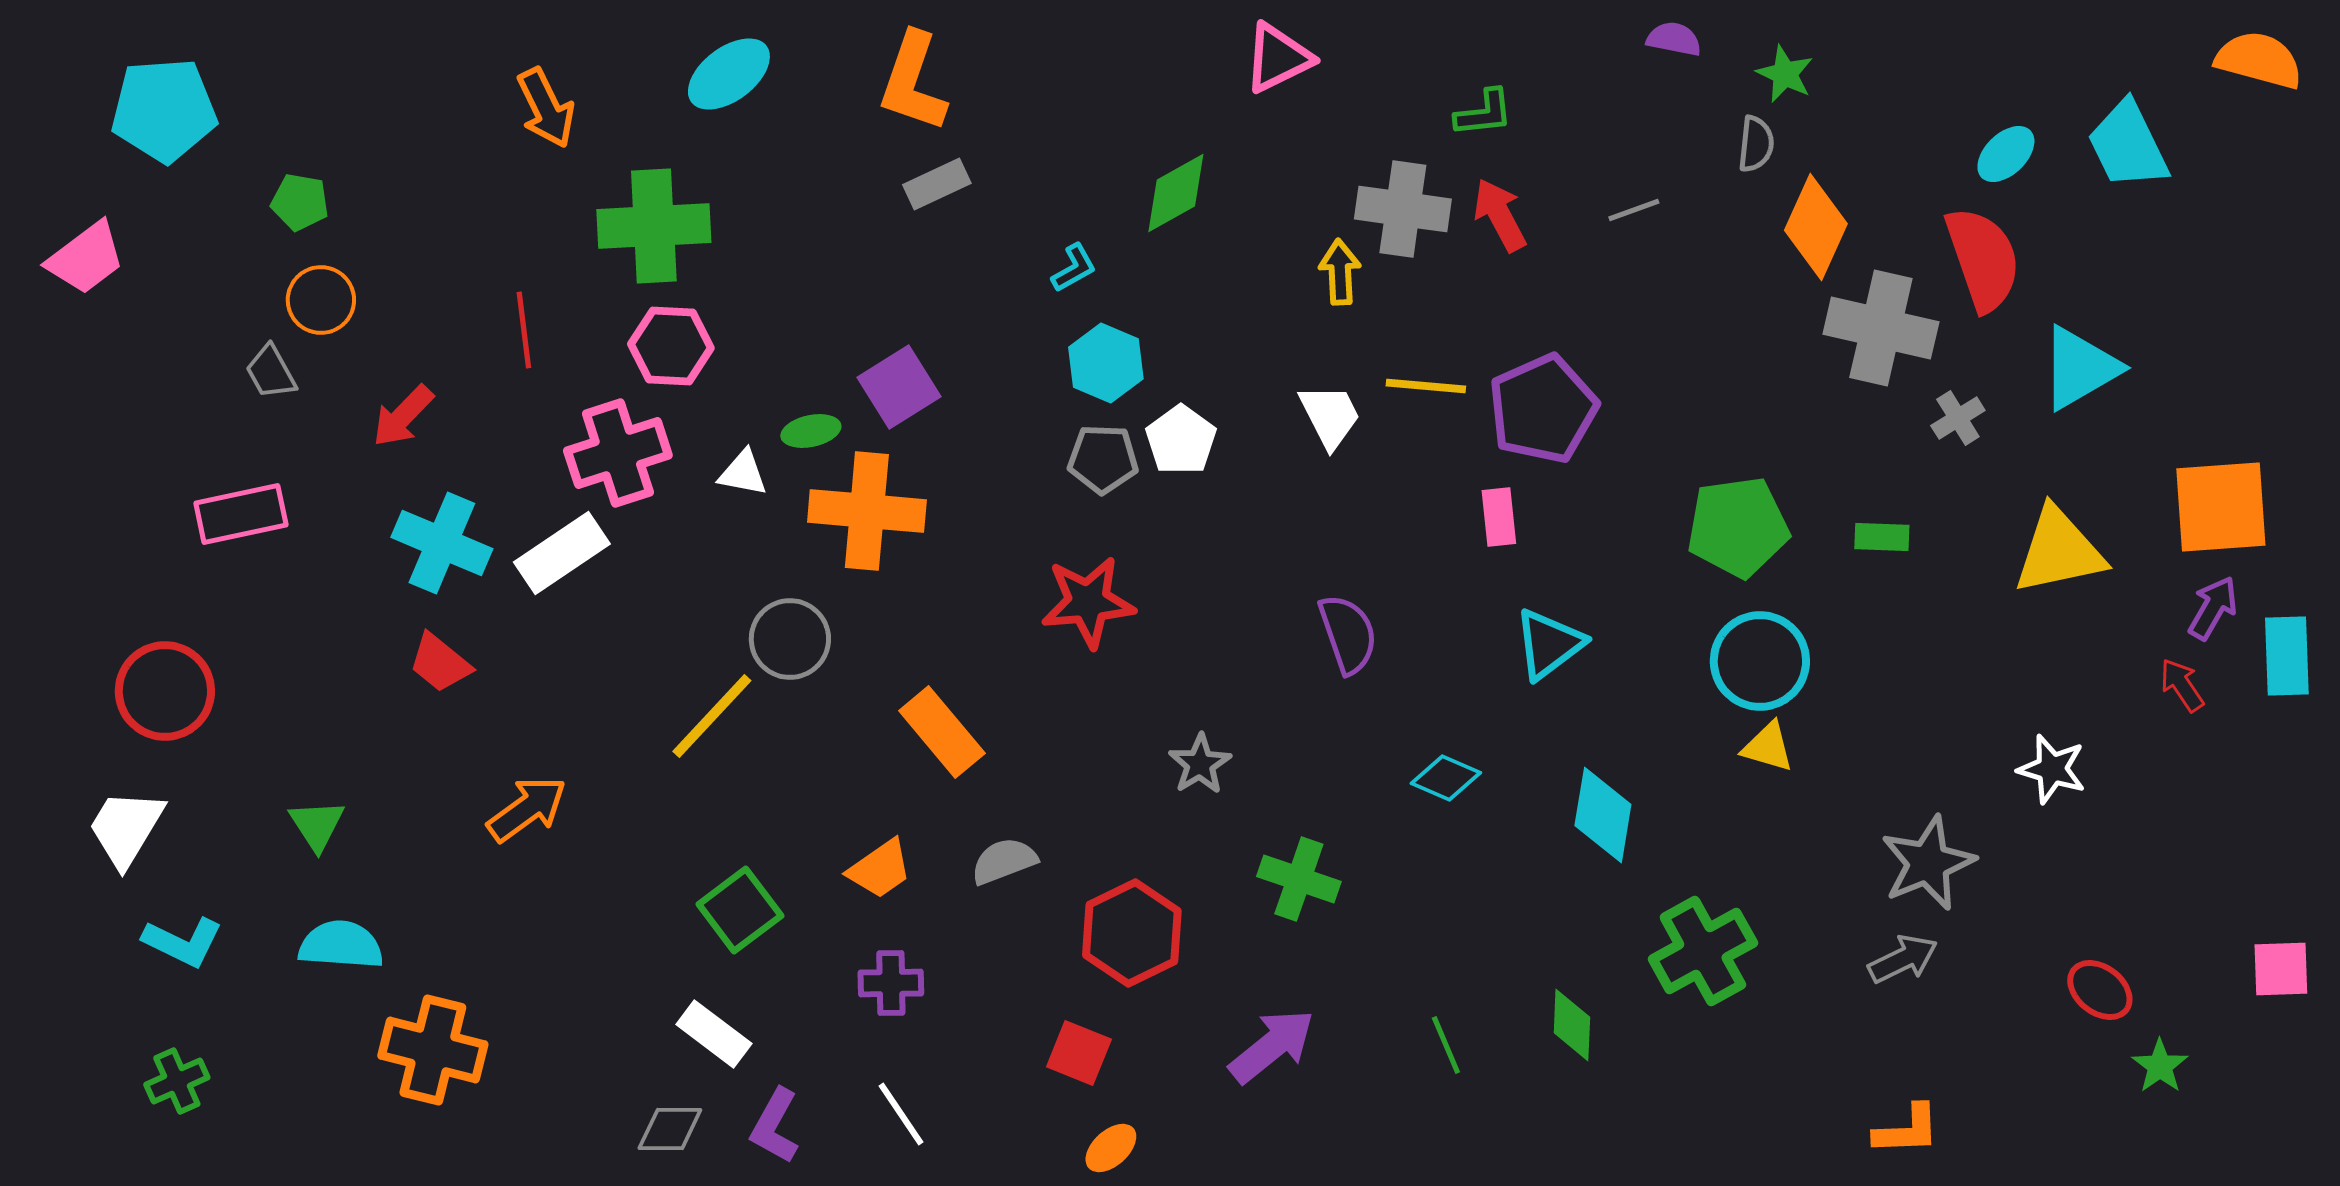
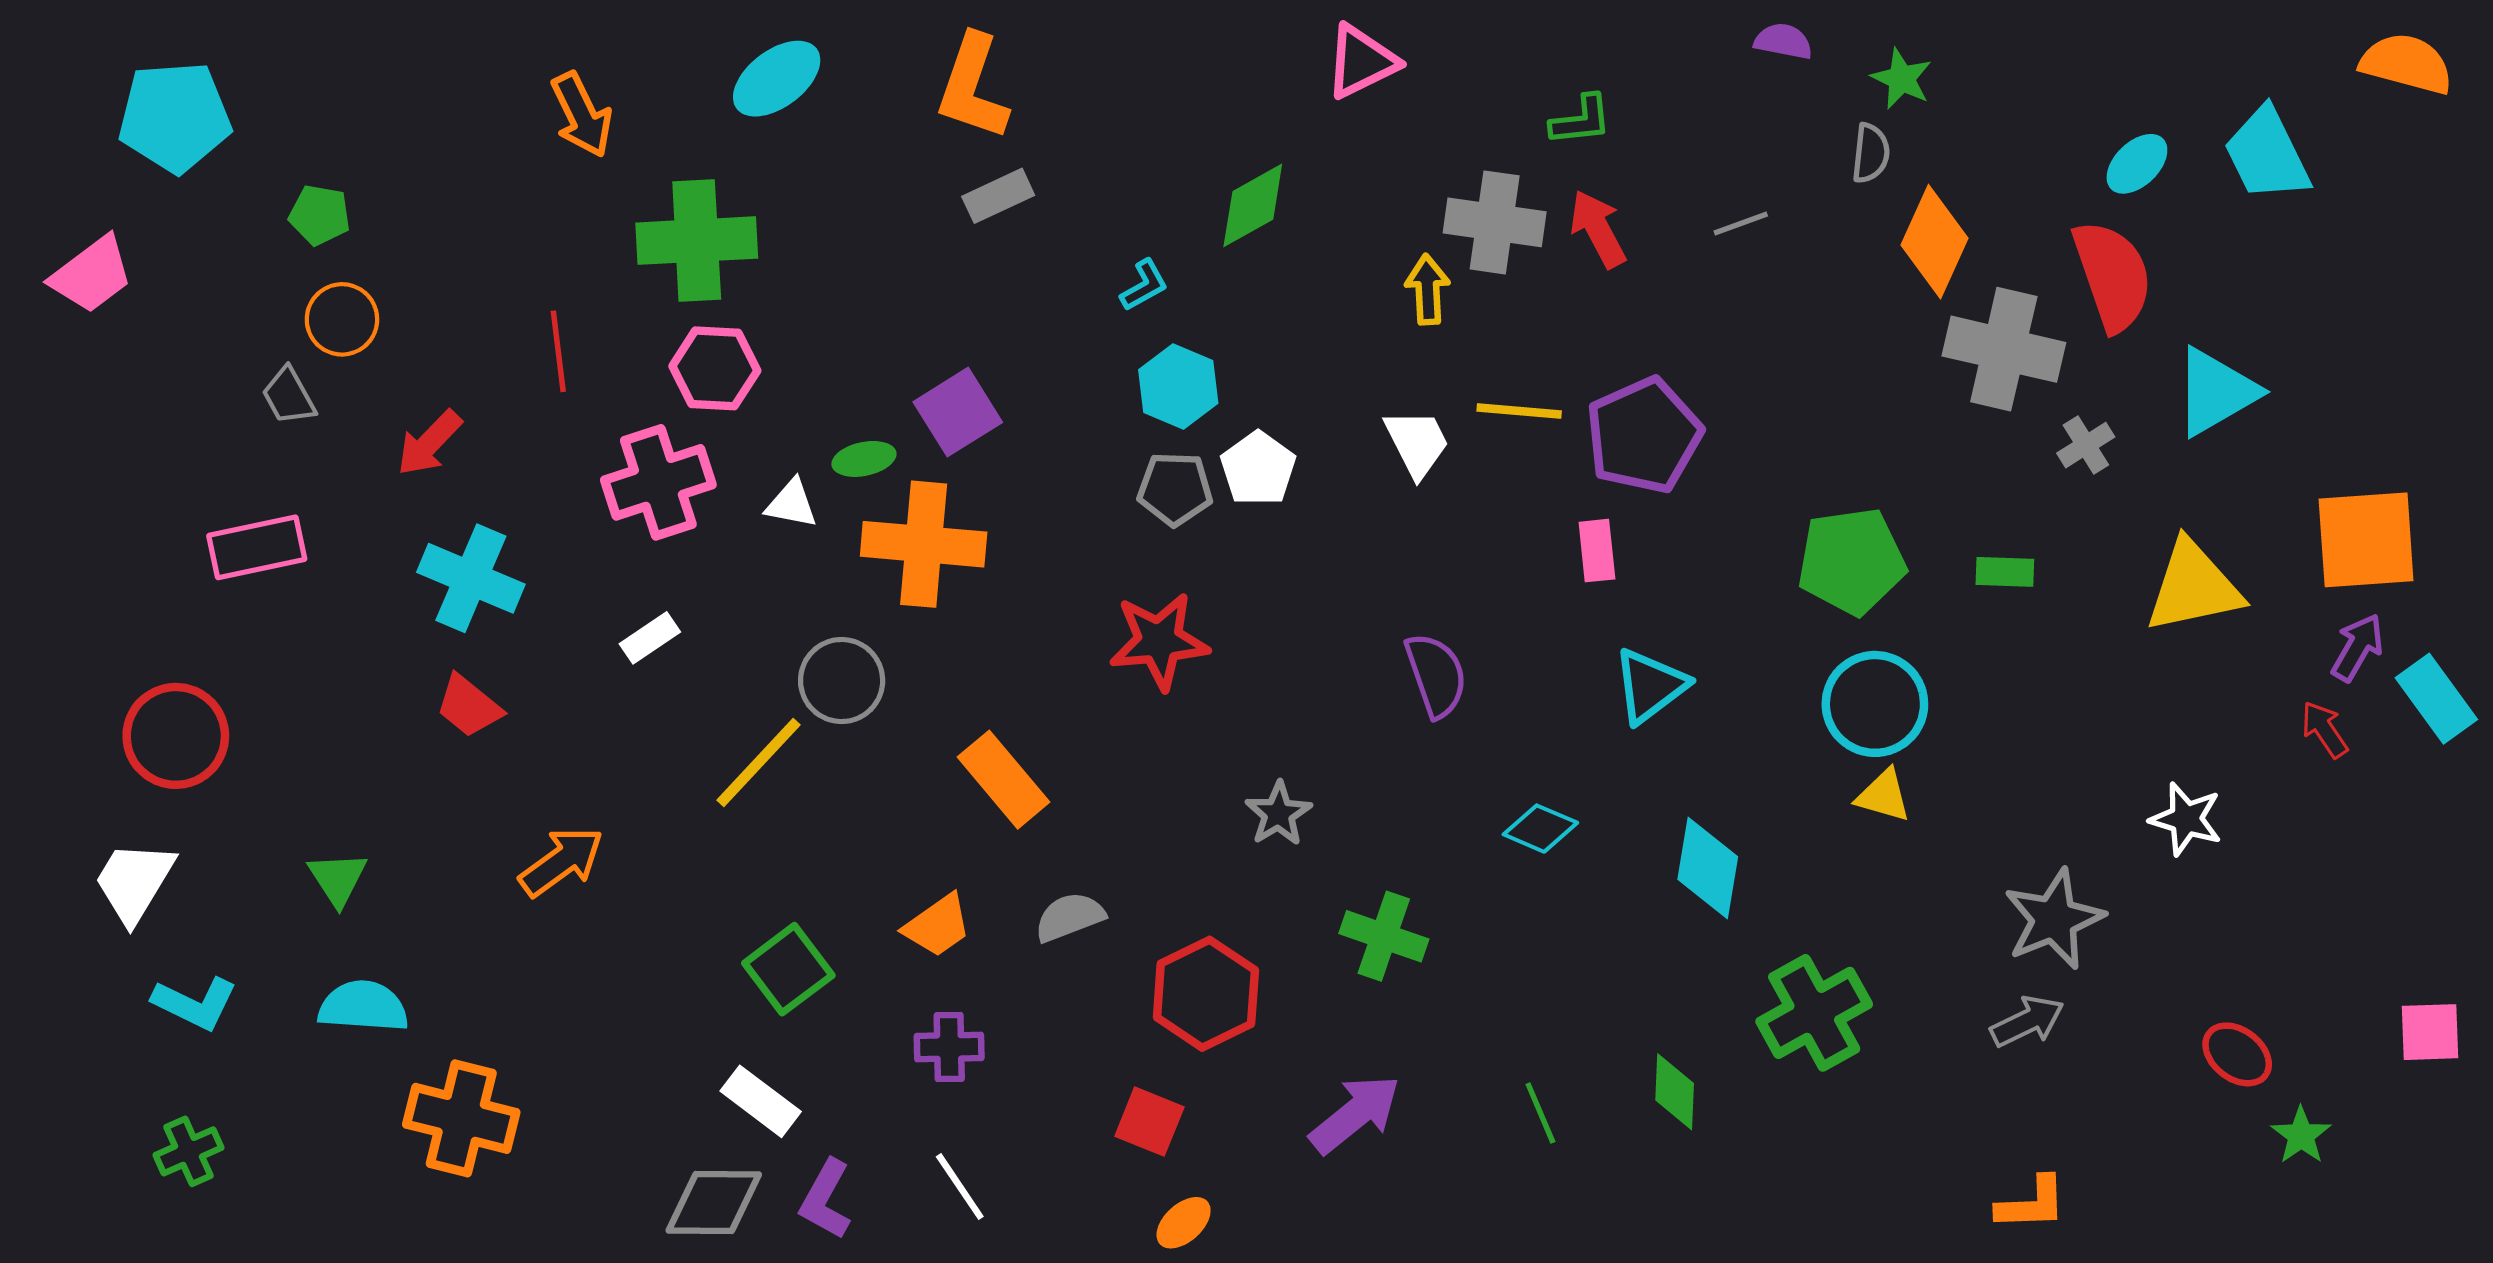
white rectangle: (562, 553) -> (650, 638), moved, size x0.6
cyan rectangle: (2287, 656) -> (2436, 699), turned -34
gray diamond: (670, 1129) -> (714, 1203), size x1.4

